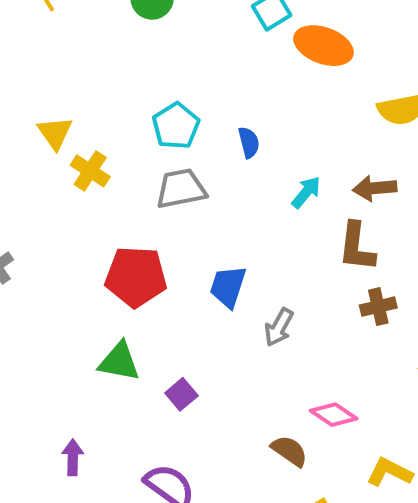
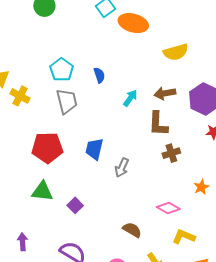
gray trapezoid: (181, 189) -> (67, 101), turned 92
pink diamond: (334, 415) -> (168, 208), moved

